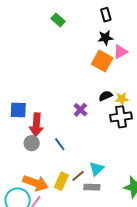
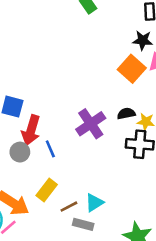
purple cross: (80, 110) -> (91, 124), size x1.6
blue line: (60, 144) -> (50, 149), moved
yellow rectangle: (61, 181) -> (47, 190), moved

